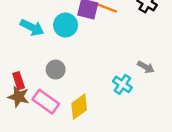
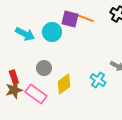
brown star: (19, 97) -> (14, 90), turned -30
yellow diamond: (79, 107) -> (64, 84), moved

